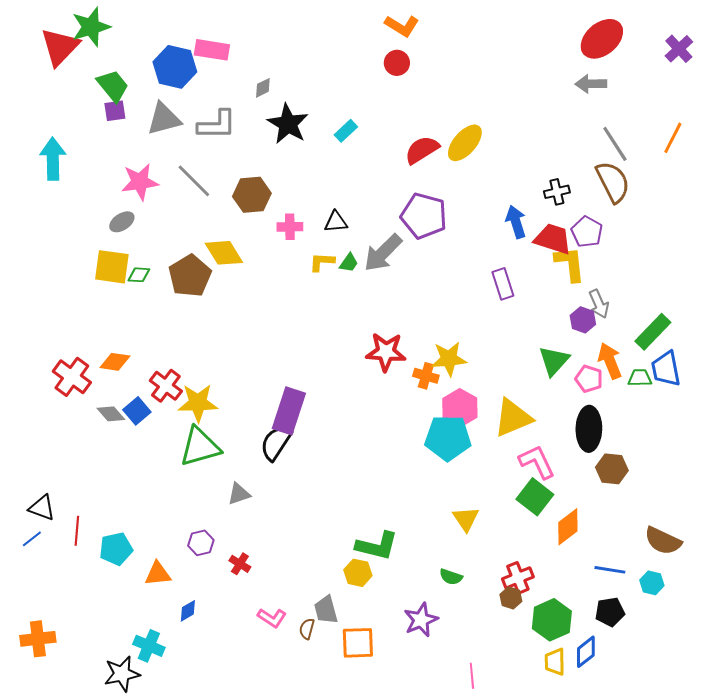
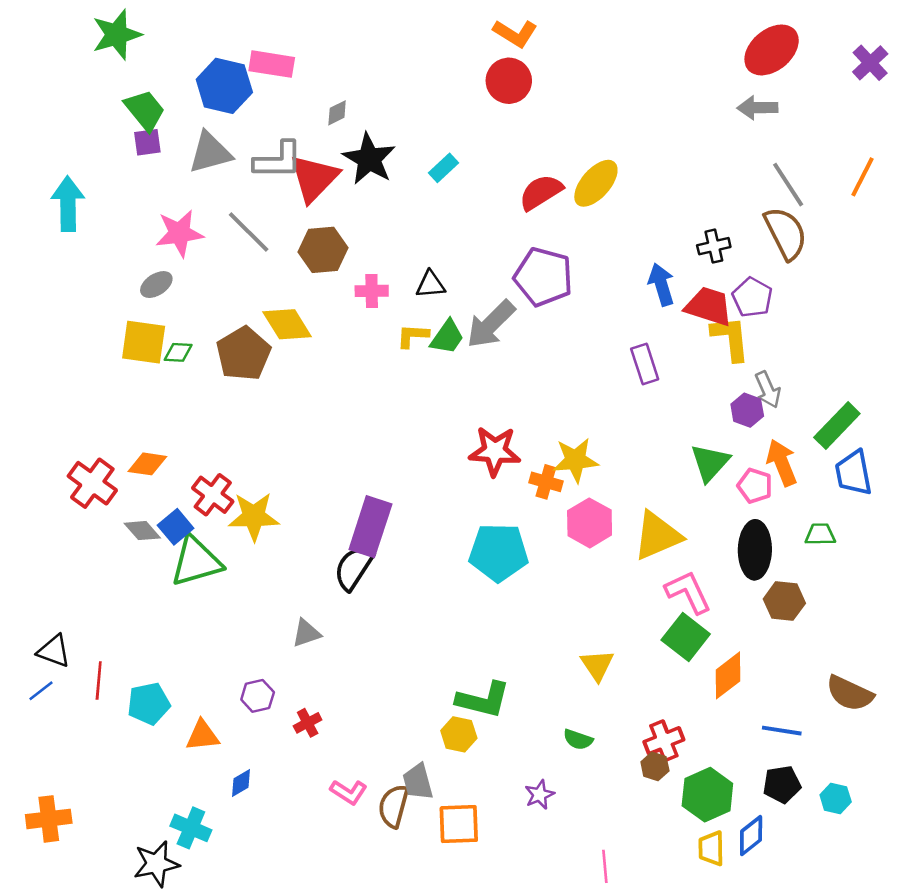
red triangle: (60, 47) -> (314, 178), moved
red circle: (397, 63) -> (509, 81), size x1.4
green trapezoid: (349, 263) -> (447, 337), size x1.4
green trapezoid: (640, 378) -> (820, 534), moved
cyan pentagon: (448, 438) -> (499, 552), moved
green triangle: (200, 447) -> (196, 561), moved
red cross: (240, 564) -> (308, 723), turned 30
cyan hexagon: (652, 583) -> (836, 798), moved
purple star: (421, 620) -> (540, 795), size x0.7
brown semicircle: (307, 629) -> (393, 806), size x1.6

